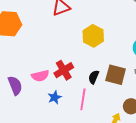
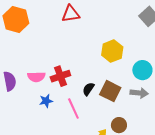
yellow hexagon: (93, 36) -> (112, 51), moved
pink line: (83, 99) -> (73, 109), turned -45

